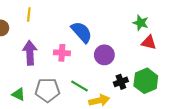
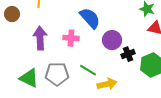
black cross: (121, 82) -> (128, 54), moved
green triangle: (18, 94) -> (29, 78), size x1.5

